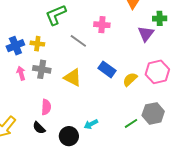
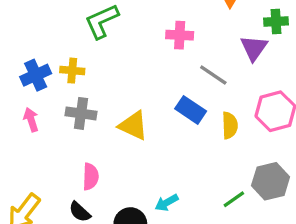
gray line: (78, 41) -> (213, 75), moved
pink arrow: (21, 73) -> (31, 120), moved
yellow semicircle: (130, 79) -> (230, 125), turned 133

